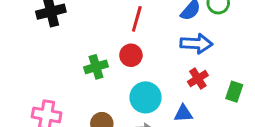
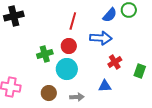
blue arrow: (196, 44) -> (101, 38), moved
cyan circle: (145, 97) -> (67, 69), moved

